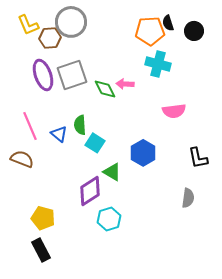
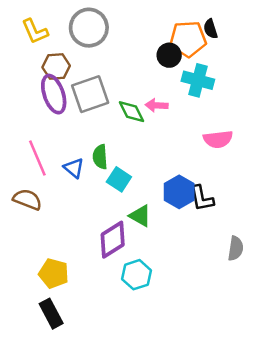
black circle: (194, 31) -> (169, 55), moved
brown hexagon: (50, 38) -> (56, 66), moved
black L-shape: (198, 158) -> (202, 198), moved

